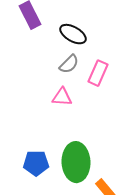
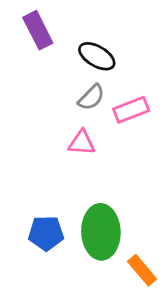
pink rectangle: (98, 73) -> (131, 110), turned 45

